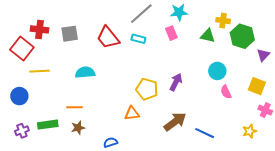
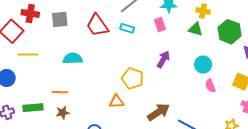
yellow cross: (223, 21) -> (203, 11), moved
purple arrow: (176, 82) -> (163, 59), moved

